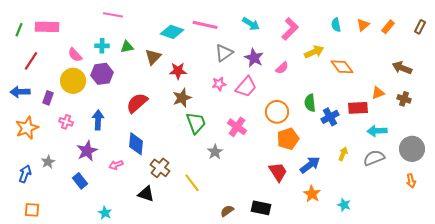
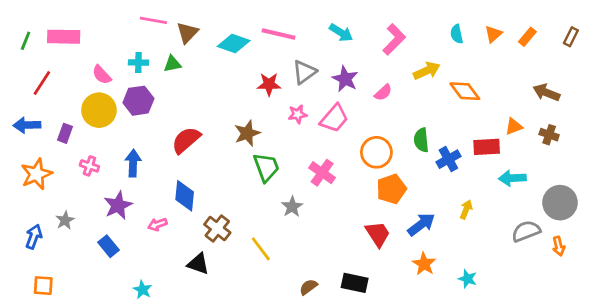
brown triangle: (153, 57) -> (187, 33), moved
red star: (178, 71) -> (269, 84), moved
gray semicircle: (374, 158) -> (526, 231), moved

